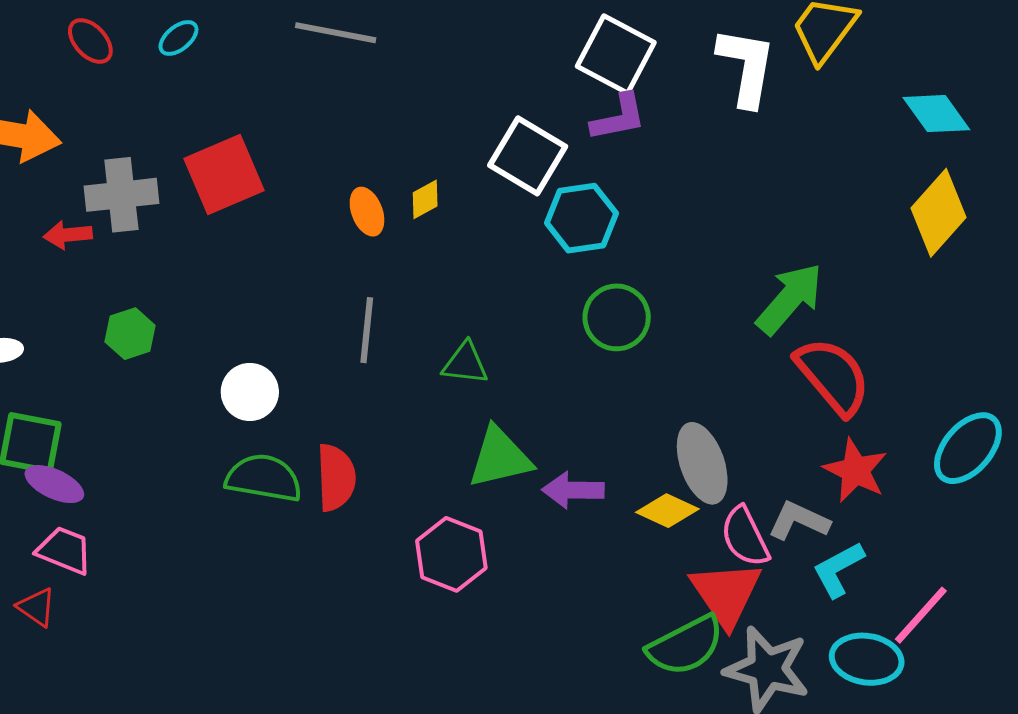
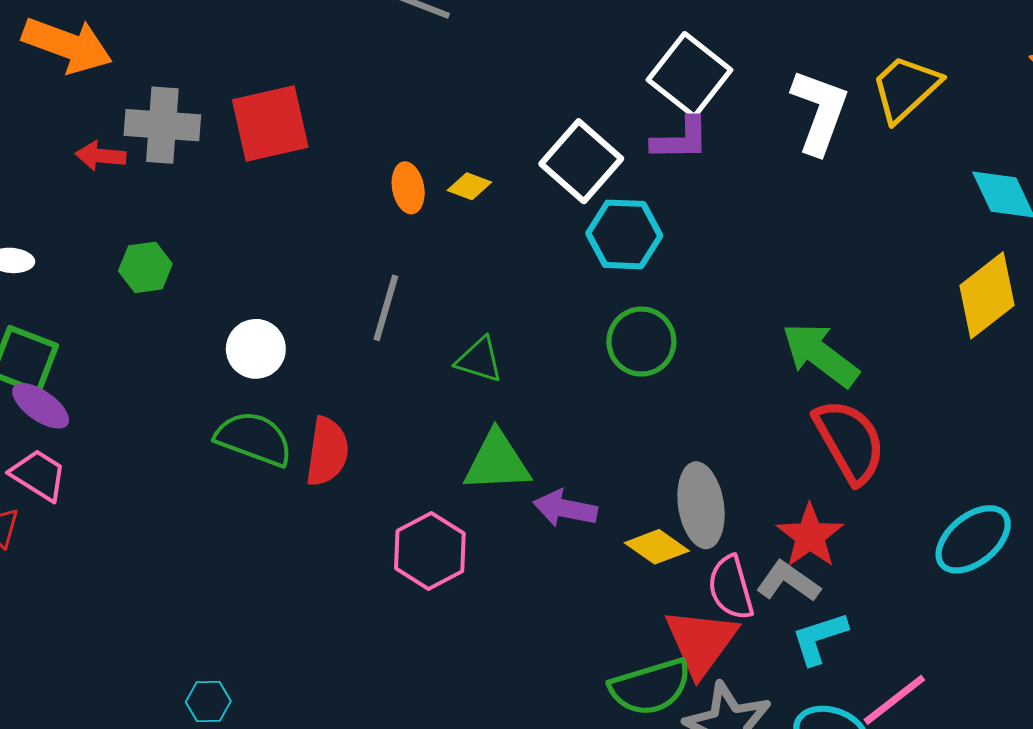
yellow diamond: (425, 199) -> (469, 186), turned 39
green arrow: (790, 299) -> (820, 355), turned -104
red star: (855, 470) -> (810, 536), moved

